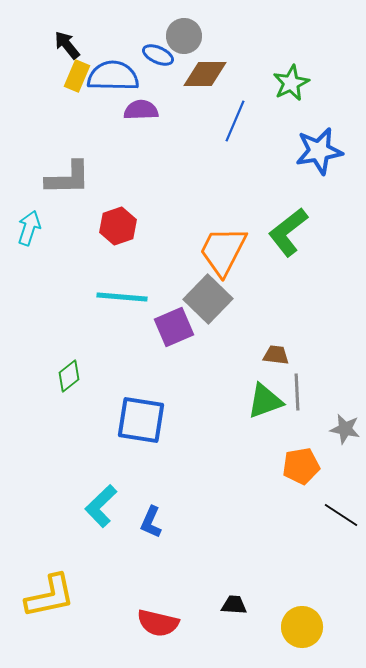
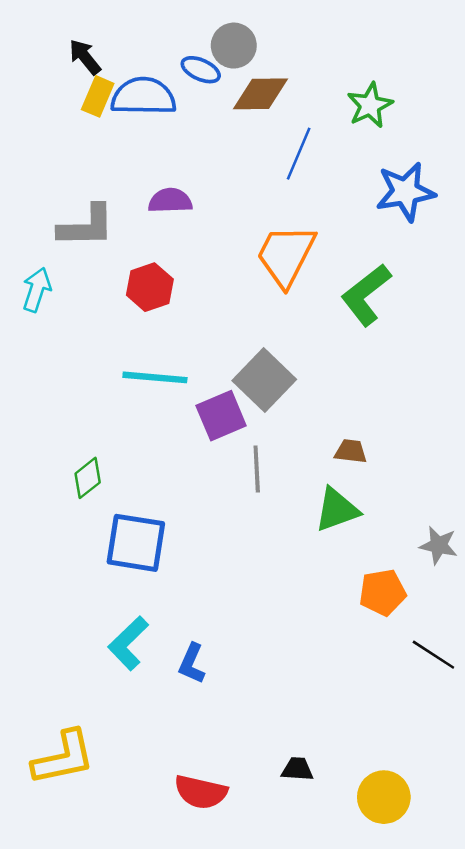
purple semicircle: (141, 110) -> (170, 201), moved
orange trapezoid: (223, 251) -> (286, 255), moved
gray line: (297, 392) -> (257, 469), moved
blue square: (141, 420) -> (136, 543), moved

